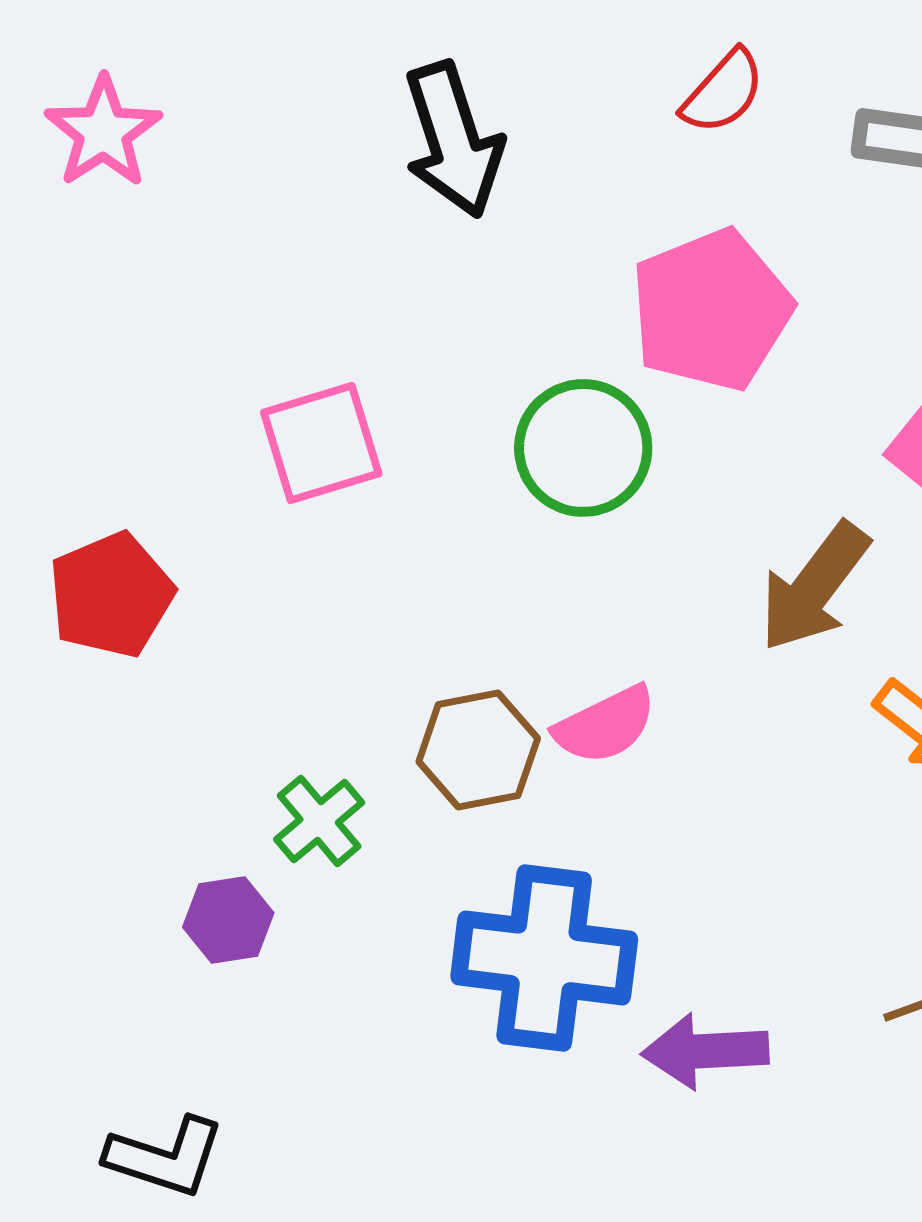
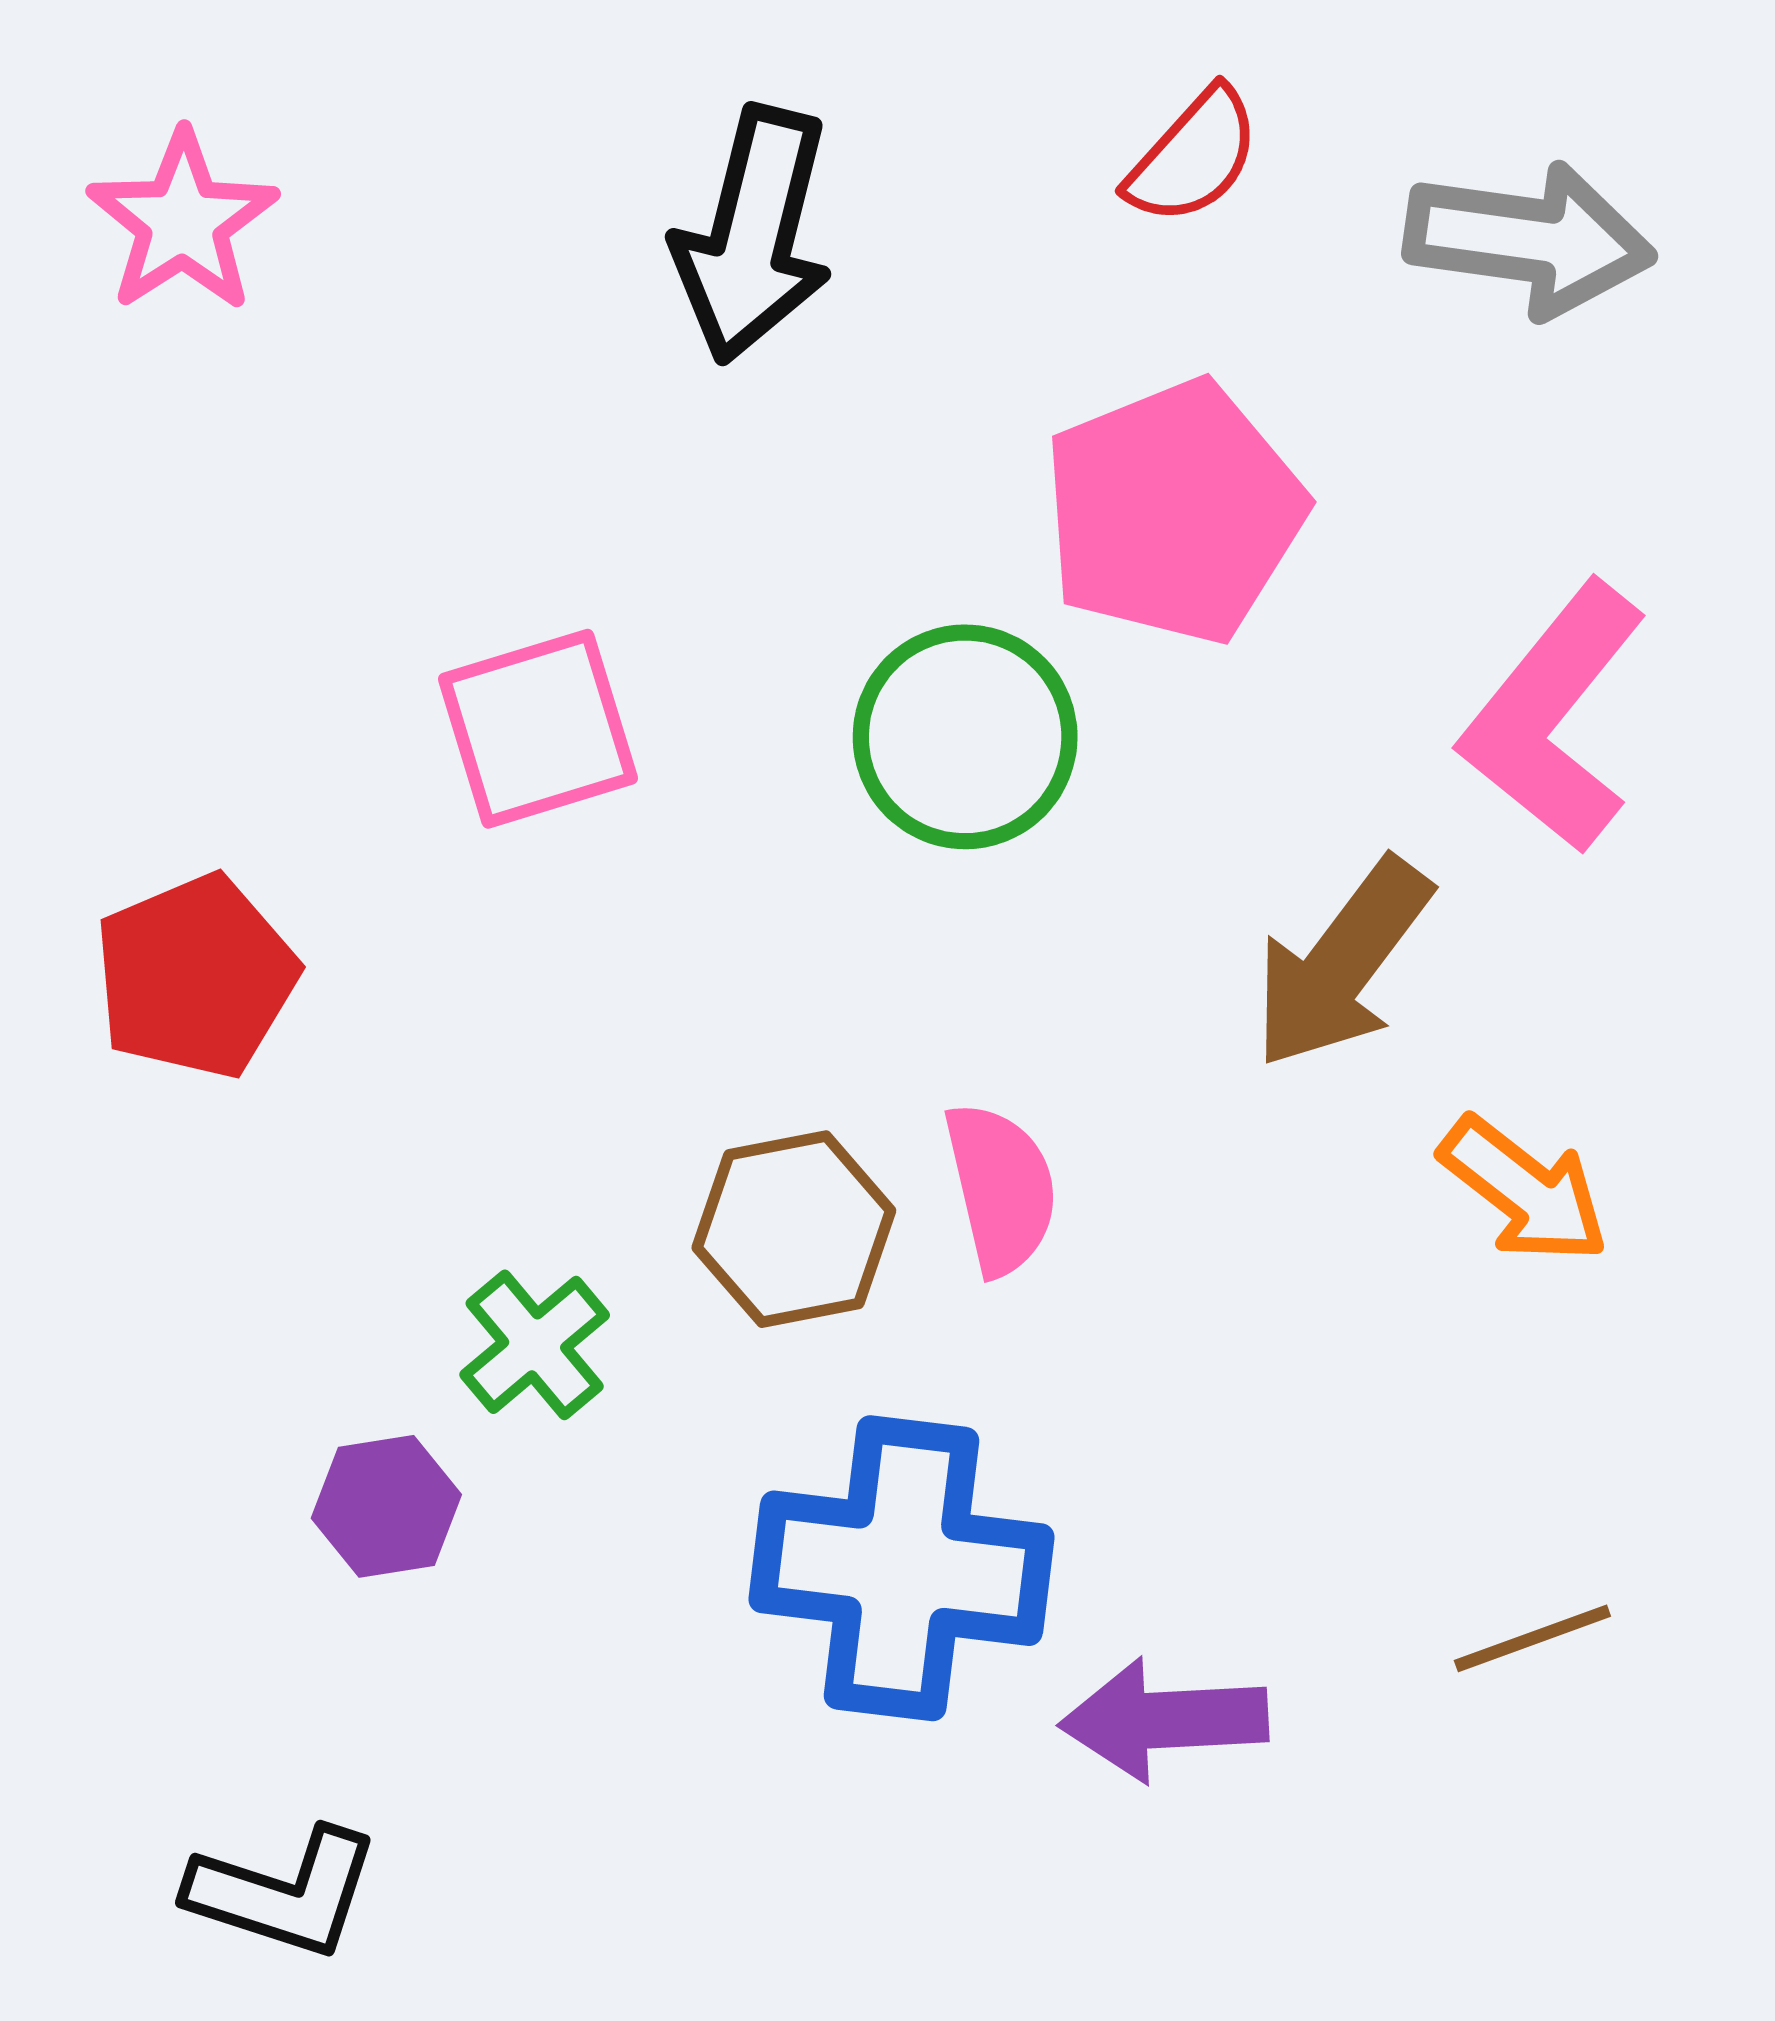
black arrow: (453, 140) -> (753, 235), turned 32
pink semicircle: (605, 725) -> (1001, 1188), turned -77

